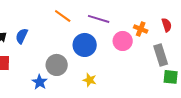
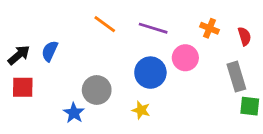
orange cross: (141, 29) -> (210, 28), moved
blue circle: (85, 45) -> (150, 73), moved

